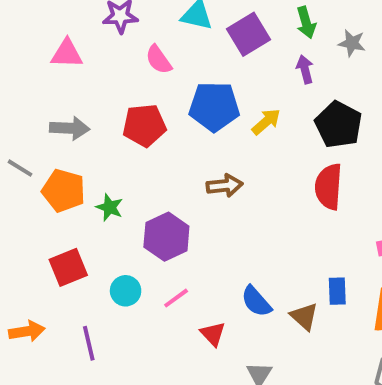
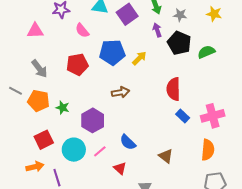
black pentagon: (339, 125) -> (179, 43), moved
gray arrow: (70, 128) -> (39, 69), turned 54
cyan circle: (126, 291) -> (74, 150), size x1.5
blue rectangle: (337, 291) -> (183, 116), moved, turned -40
blue semicircle: (256, 301) -> (128, 142), moved
orange arrow: (27, 331) -> (35, 167), moved

